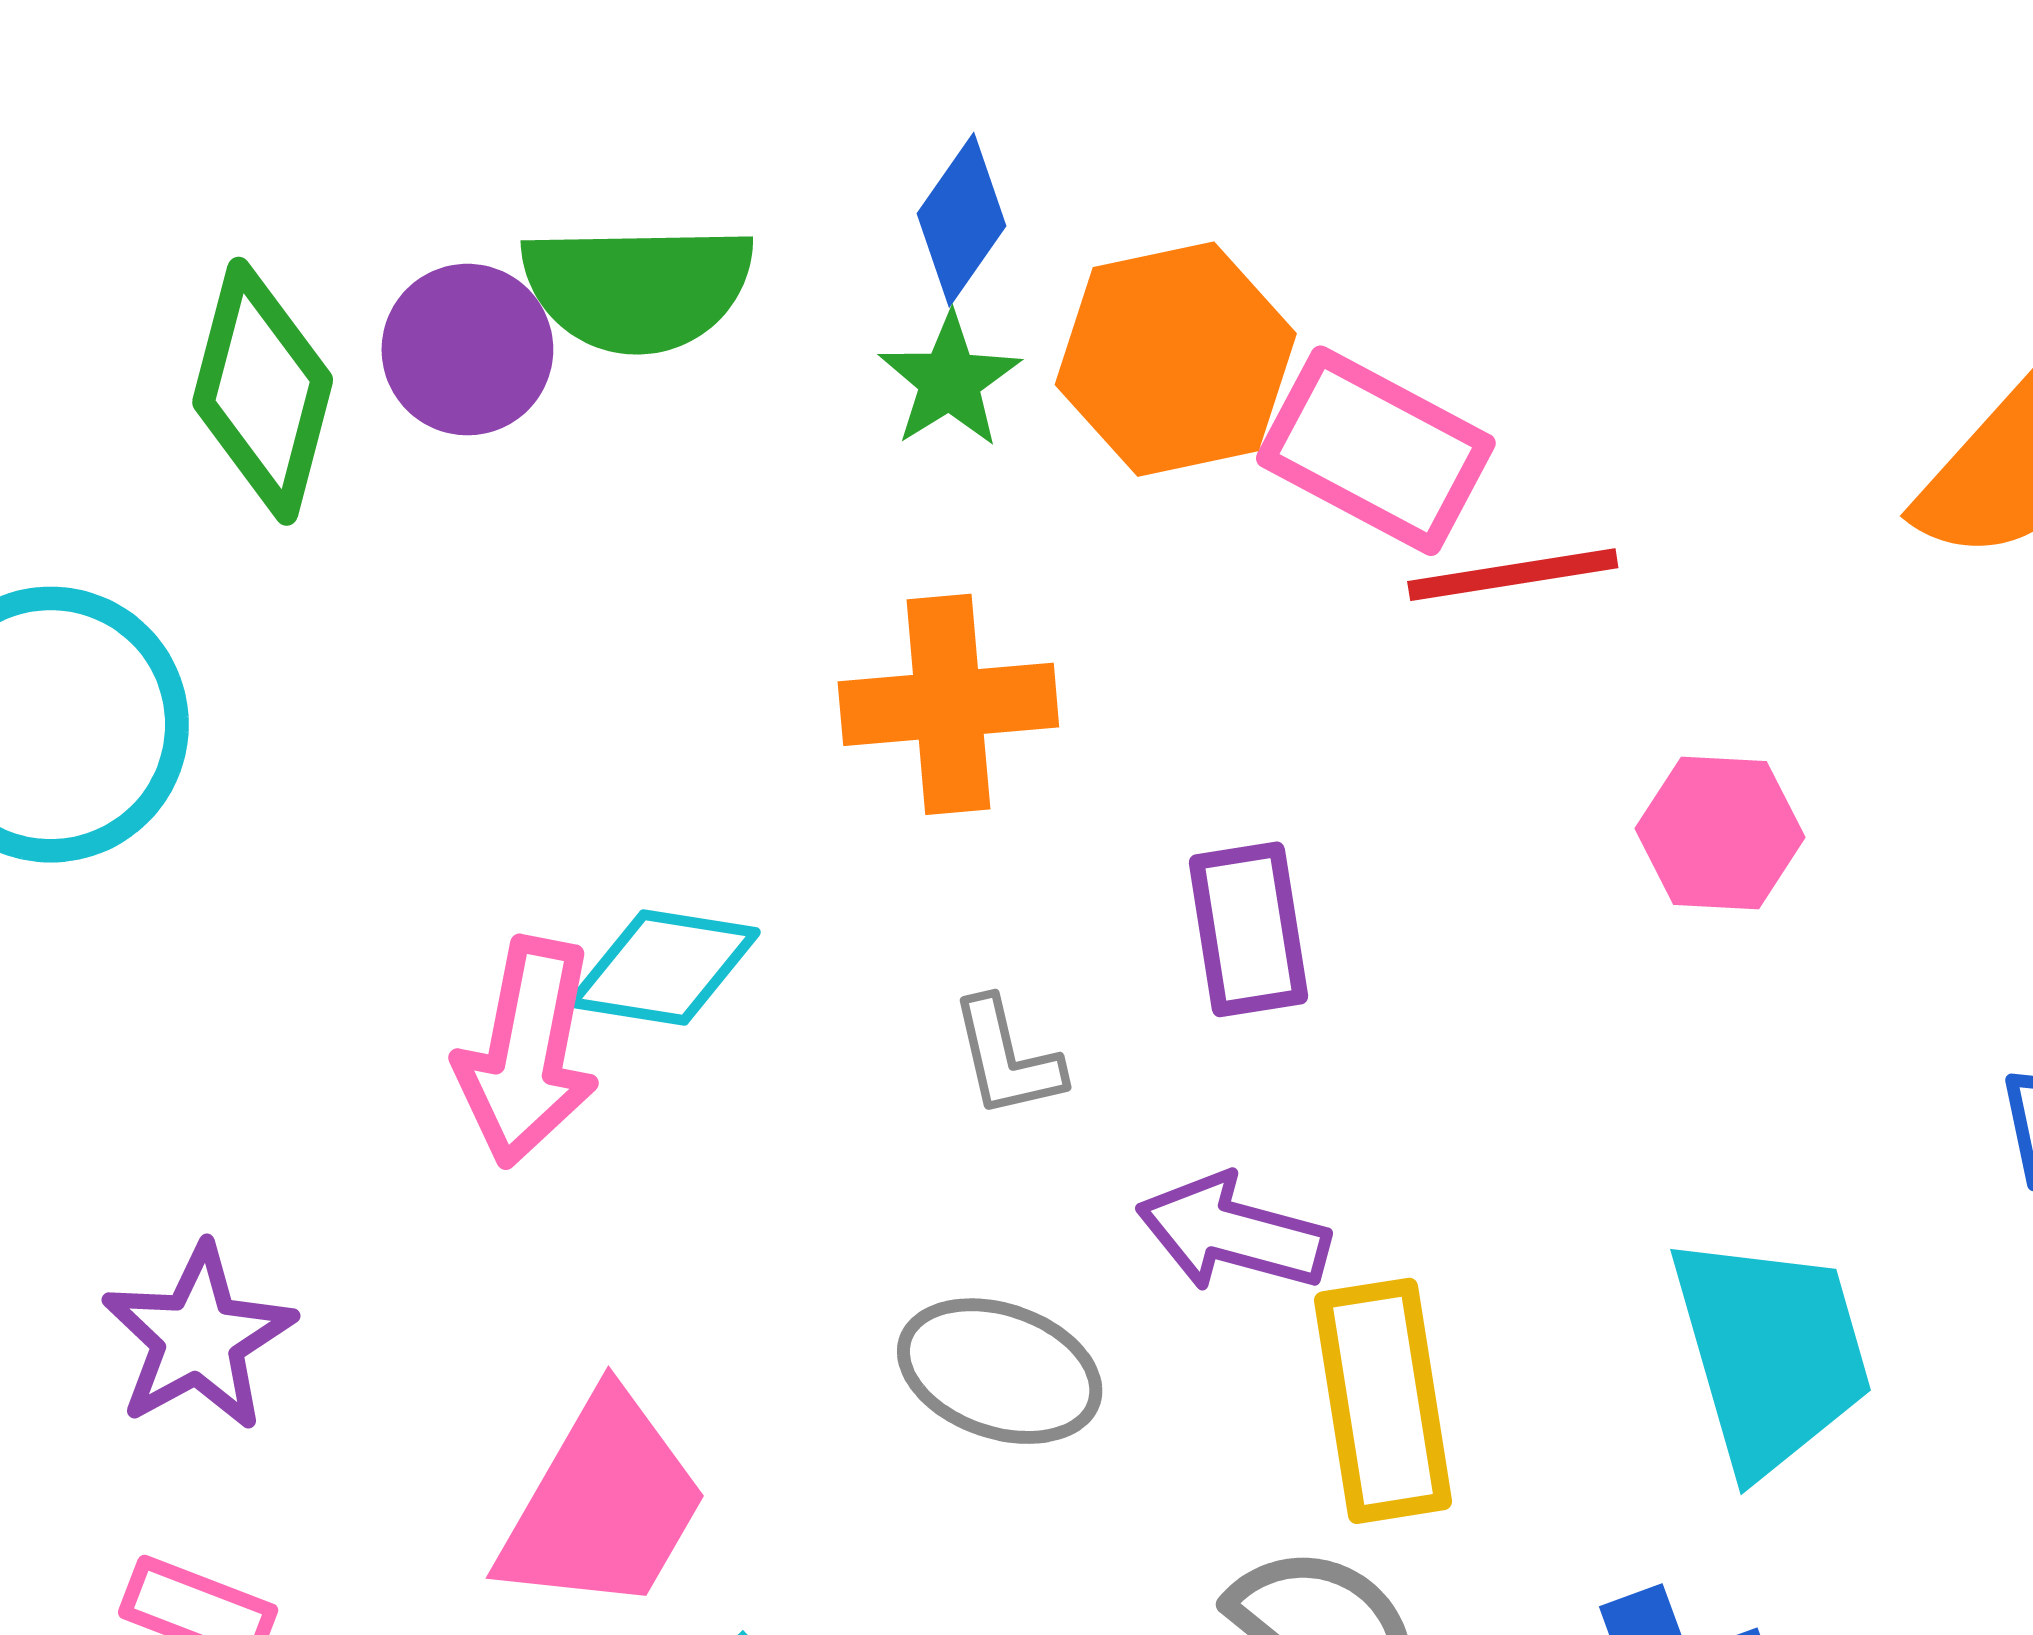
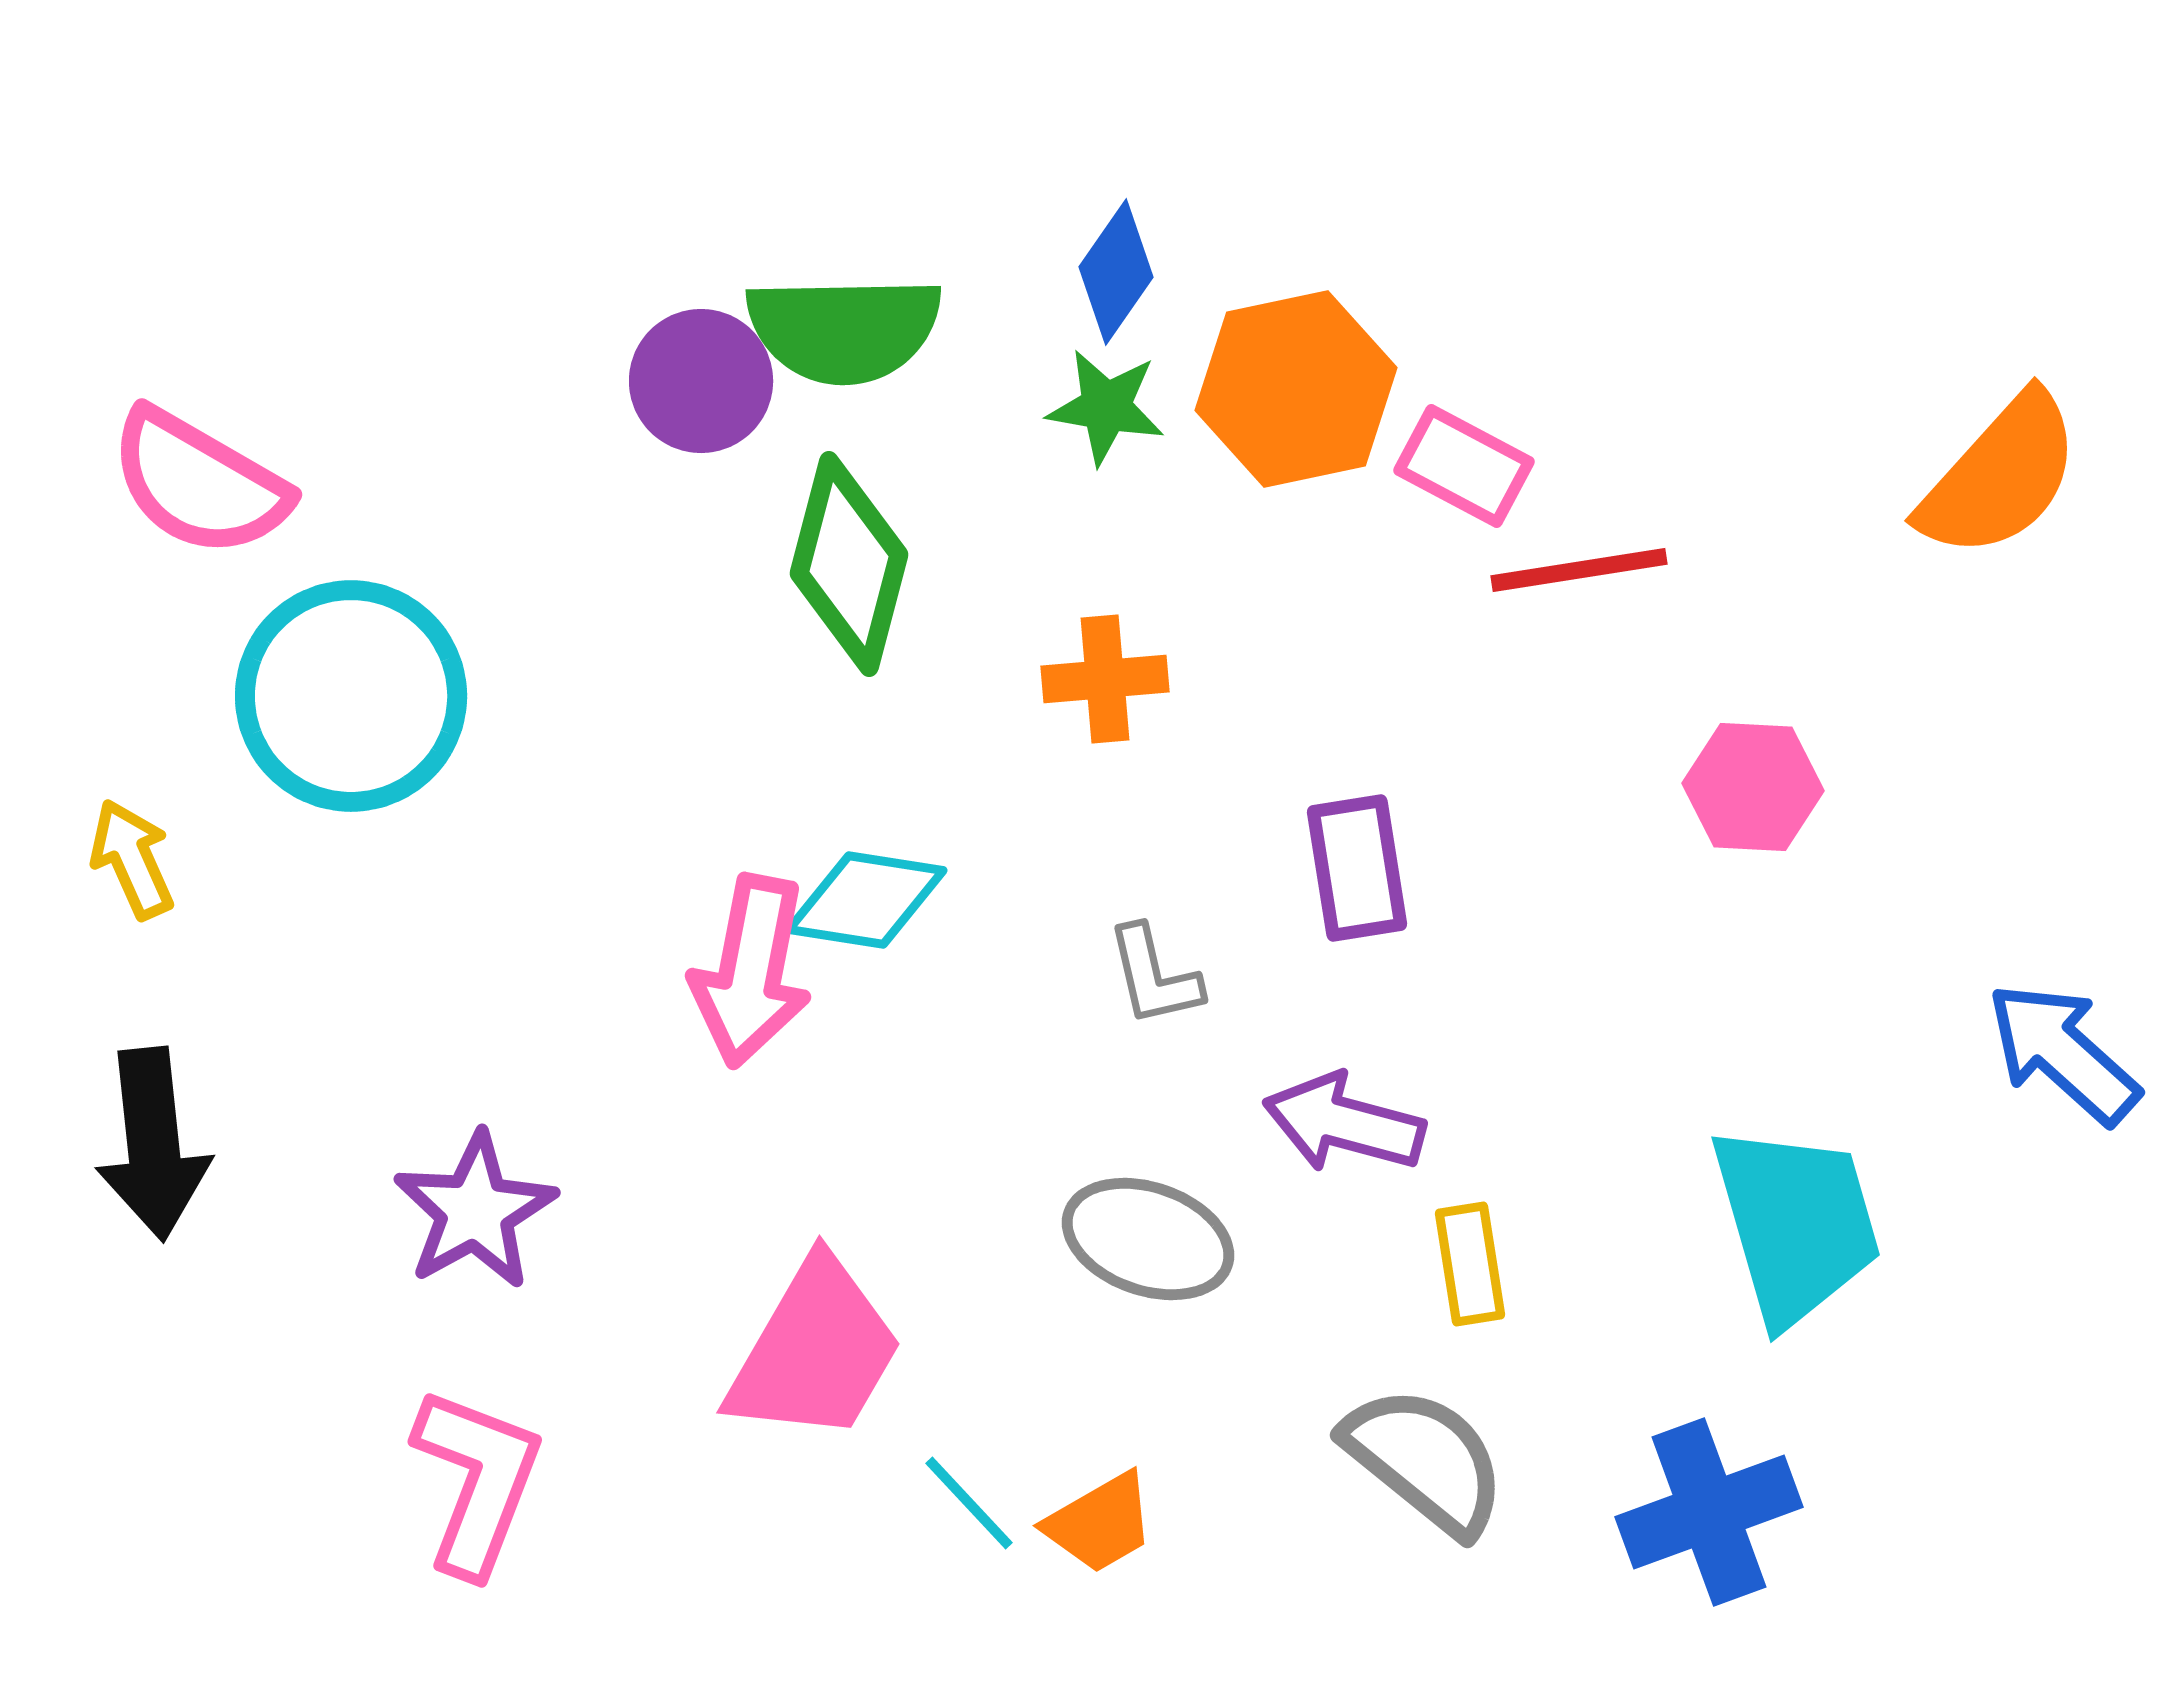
green star: (950, 381) -> (1106, 407), turned -30
green diamond: (263, 391) -> (849, 564), moved
pink rectangle: (1376, 451) -> (1464, 466), size x0.7
orange cross: (948, 704) -> (1105, 679), size x0.7
yellow rectangle: (1383, 1401) -> (1470, 1264), size x0.6

